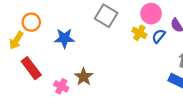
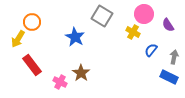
blue semicircle: (159, 36) -> (151, 50), moved
blue star: (64, 38) -> (75, 37), moved, turned 30

